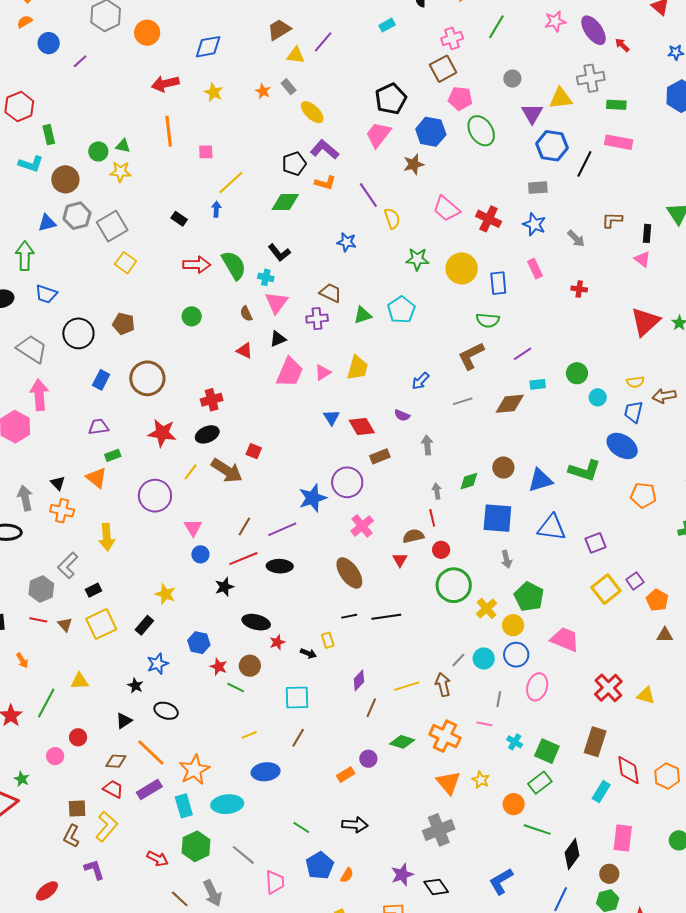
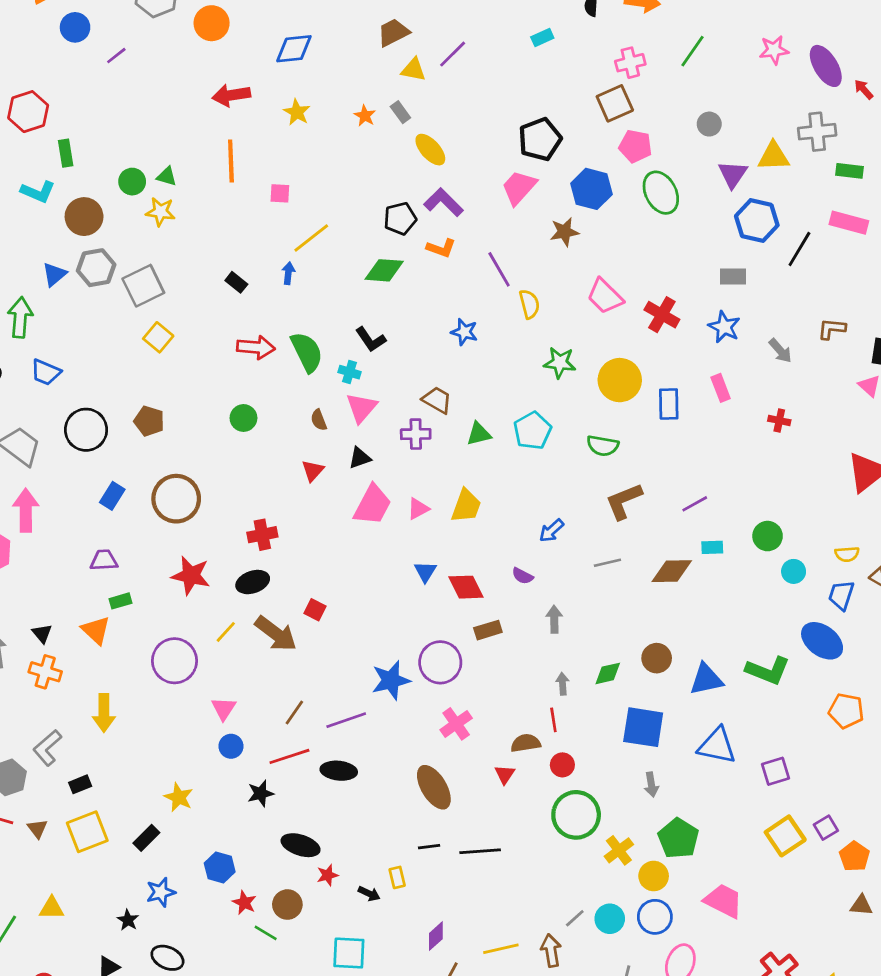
blue triangle: (47, 223) -> (54, 274), turned -30
green semicircle: (488, 320) -> (603, 446), moved
red triangle: (245, 351) -> (313, 471), turned 42

